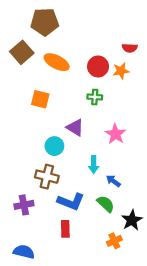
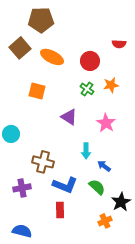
orange star: (121, 71) -> (111, 85), moved
green cross: (95, 97) -> (87, 89), turned 32
cyan circle: (54, 146) -> (11, 134), moved

